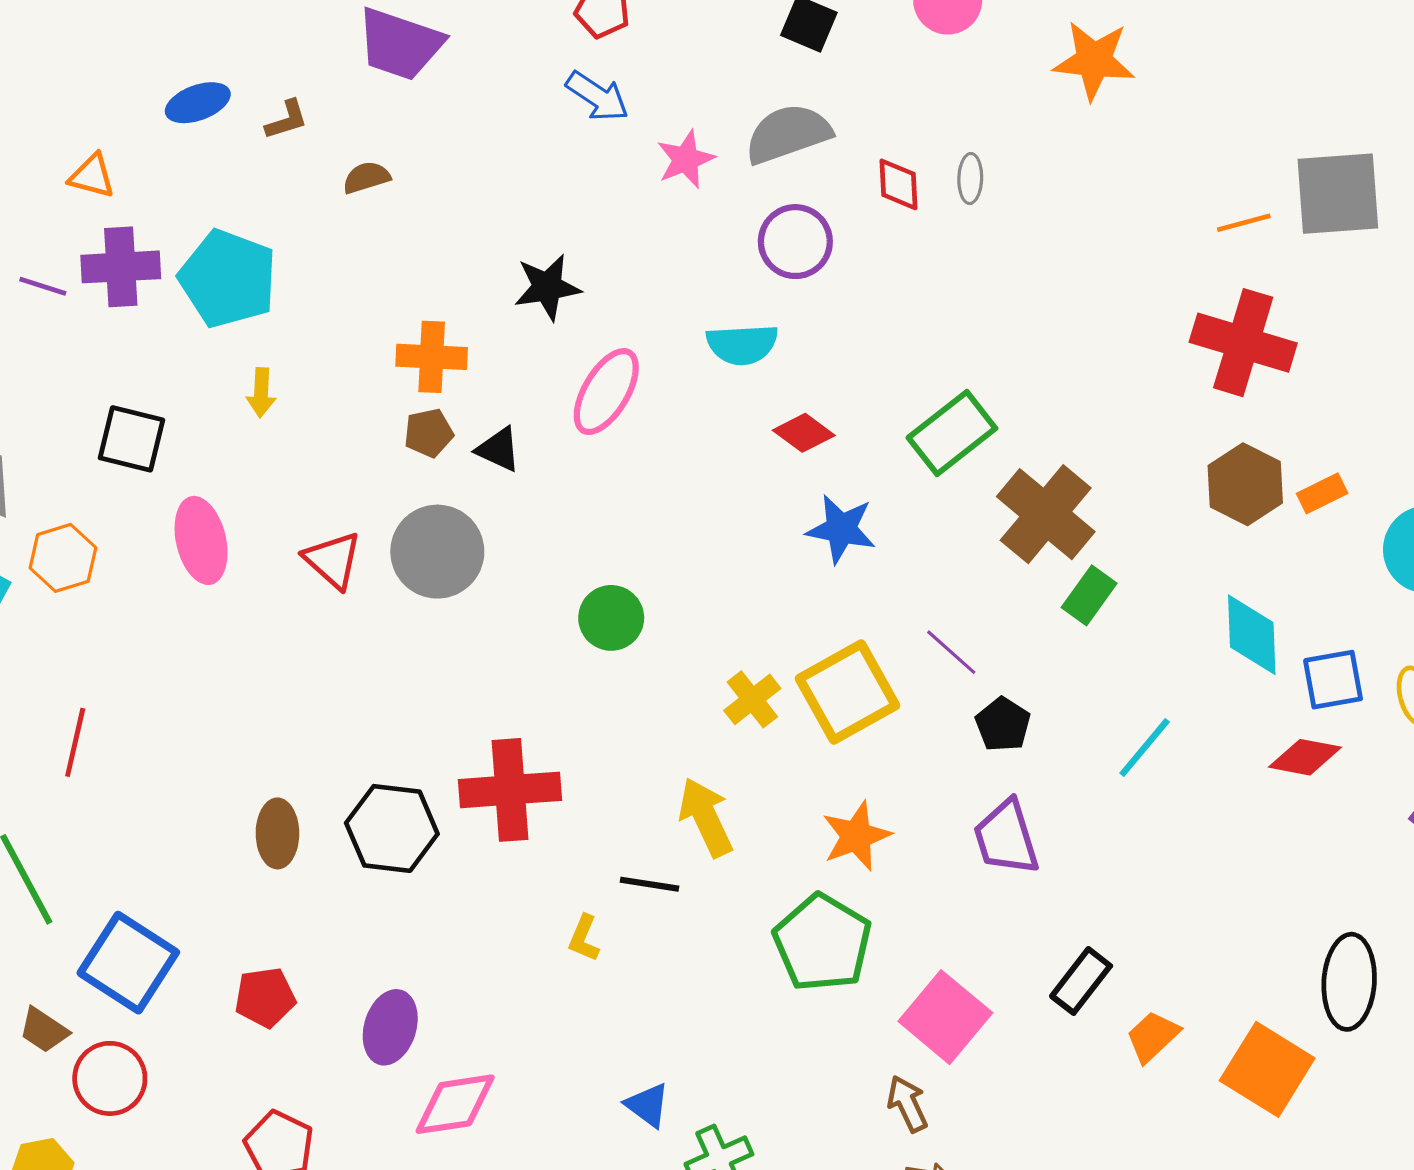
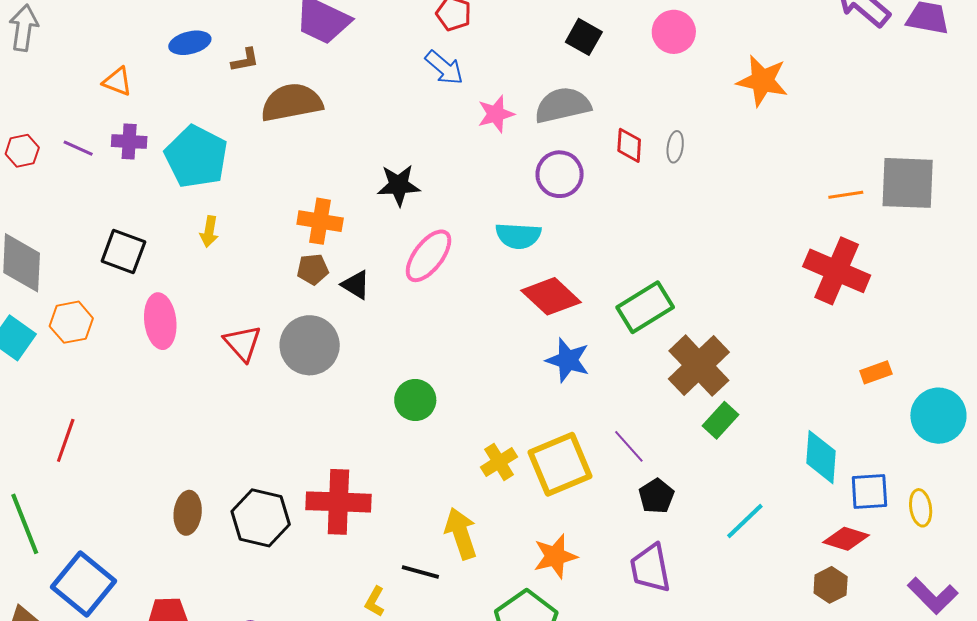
brown semicircle: (366, 178) -> (292, 102), size x2.0
purple cross: (121, 267) -> (129, 141), size x0.7
red diamond: (804, 433) -> (551, 296), size x1.5
brown hexagon: (1245, 484) -> (831, 585), moved, size x0.7

